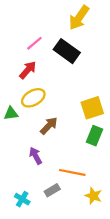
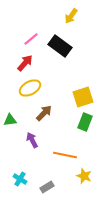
yellow arrow: (79, 18) -> (71, 16), size x0.7
green triangle: (11, 113) -> (10, 120), moved
gray rectangle: (52, 190) -> (47, 187), moved

